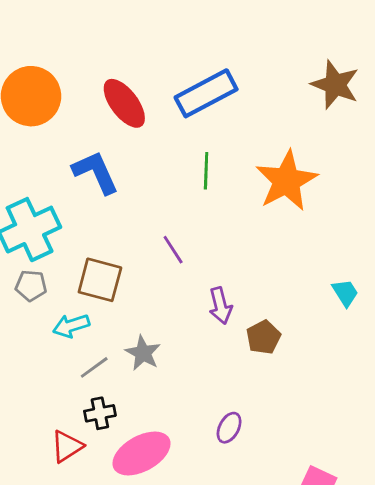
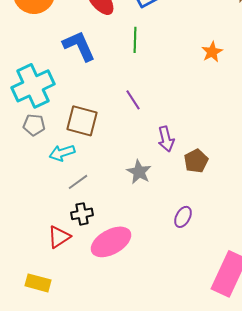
green line: (206, 171) -> (135, 40), moved
orange star: (286, 181) -> (212, 52), size x0.5
gray star: (143, 353) -> (139, 172), moved
purple ellipse: (229, 428) -> (183, 217), moved

